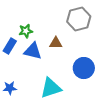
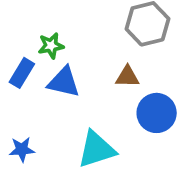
brown triangle: (56, 43) -> (127, 77), moved

